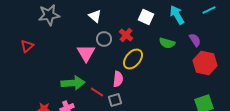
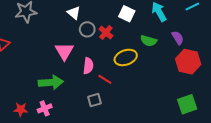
gray circle: (104, 39) -> (87, 29), moved
yellow ellipse: (133, 59) -> (126, 57), moved, turned 30
pink semicircle: (118, 79) -> (88, 66), moved
red line: (97, 92) -> (105, 79), moved

